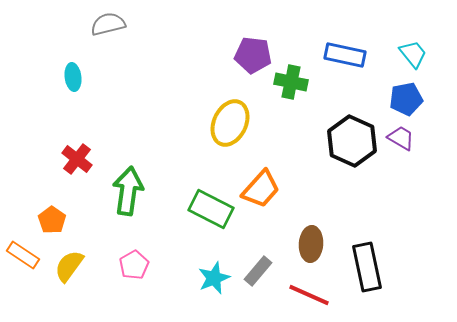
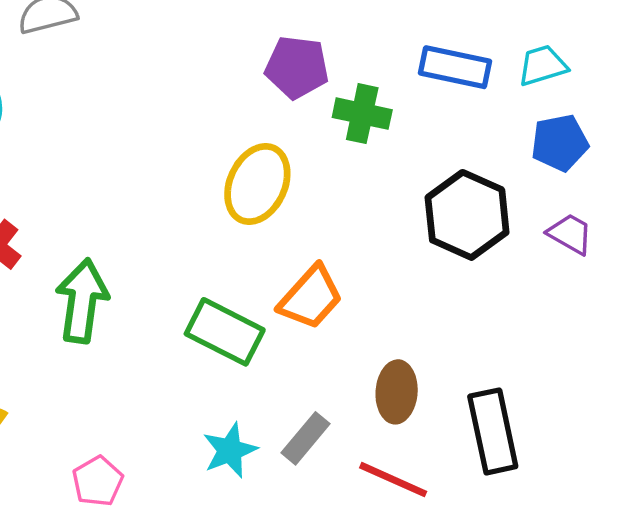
cyan trapezoid: (413, 54) -> (543, 65), moved, turned -68
purple trapezoid: (401, 138) -> (570, 234), moved
pink pentagon: (134, 265) -> (98, 481), moved

